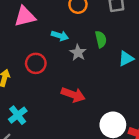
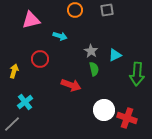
green semicircle: (101, 39) -> (94, 69), moved
gray star: (78, 53) -> (91, 51), moved

